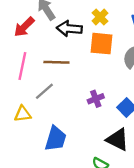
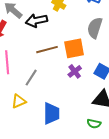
orange square: (101, 44) -> (74, 48), moved
brown line: (56, 62) -> (47, 50), moved

